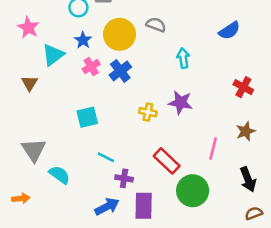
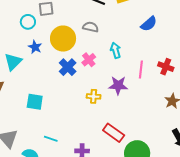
pink cross: (91, 67) -> (89, 60), moved
cyan square: (87, 117) -> (35, 102), moved, turned 30
pink line: (213, 149) -> (141, 70), moved
cyan line: (106, 157) -> (51, 139), moved

